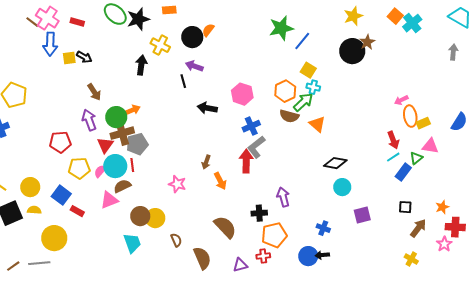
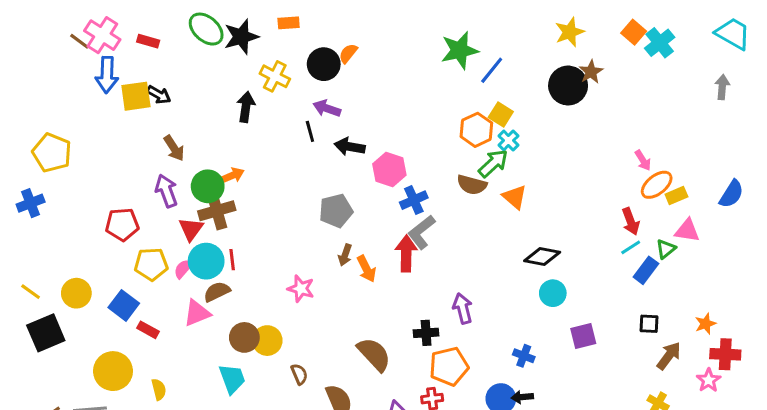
yellow square: (69, 58) -> (136, 96), size x1.5
cyan cross: (313, 87) -> (508, 140), turned 32
orange hexagon: (285, 91) -> (476, 130), moved
pink hexagon: (242, 94) -> (389, 169), moved
pink arrow: (401, 100) -> (643, 160), turned -96
black arrow: (207, 108) -> (350, 147), moved
orange ellipse: (410, 116) -> (657, 185), turned 60
gray pentagon: (137, 144) -> (336, 211), moved
orange arrow: (220, 181) -> (366, 269), moved
yellow semicircle: (34, 210) -> (159, 389), moved, turned 72

